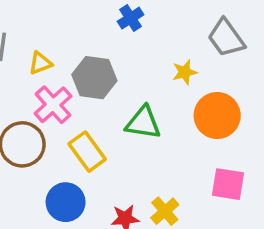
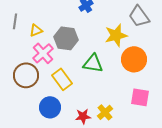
yellow star: (185, 72) -> (116, 35), size x1.6

